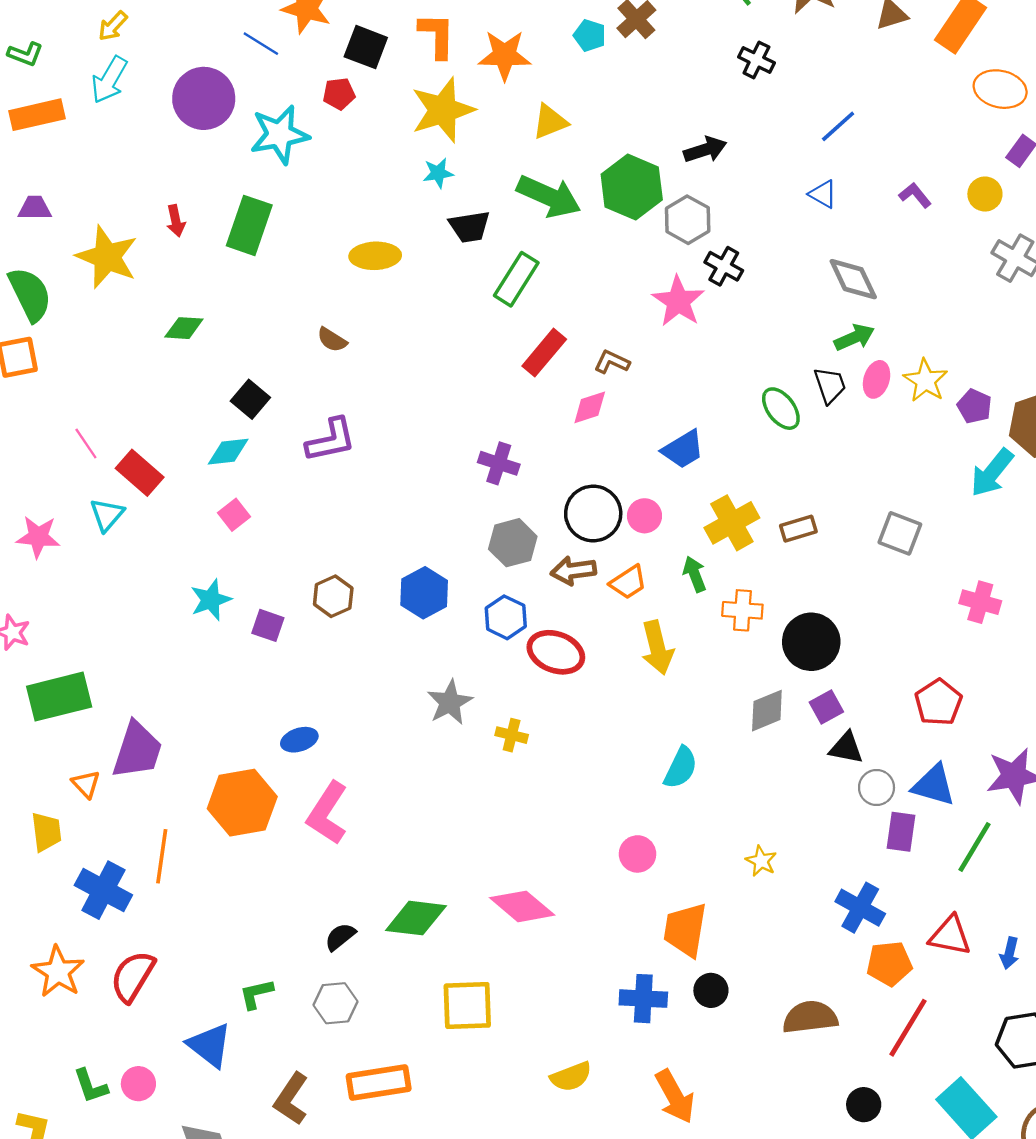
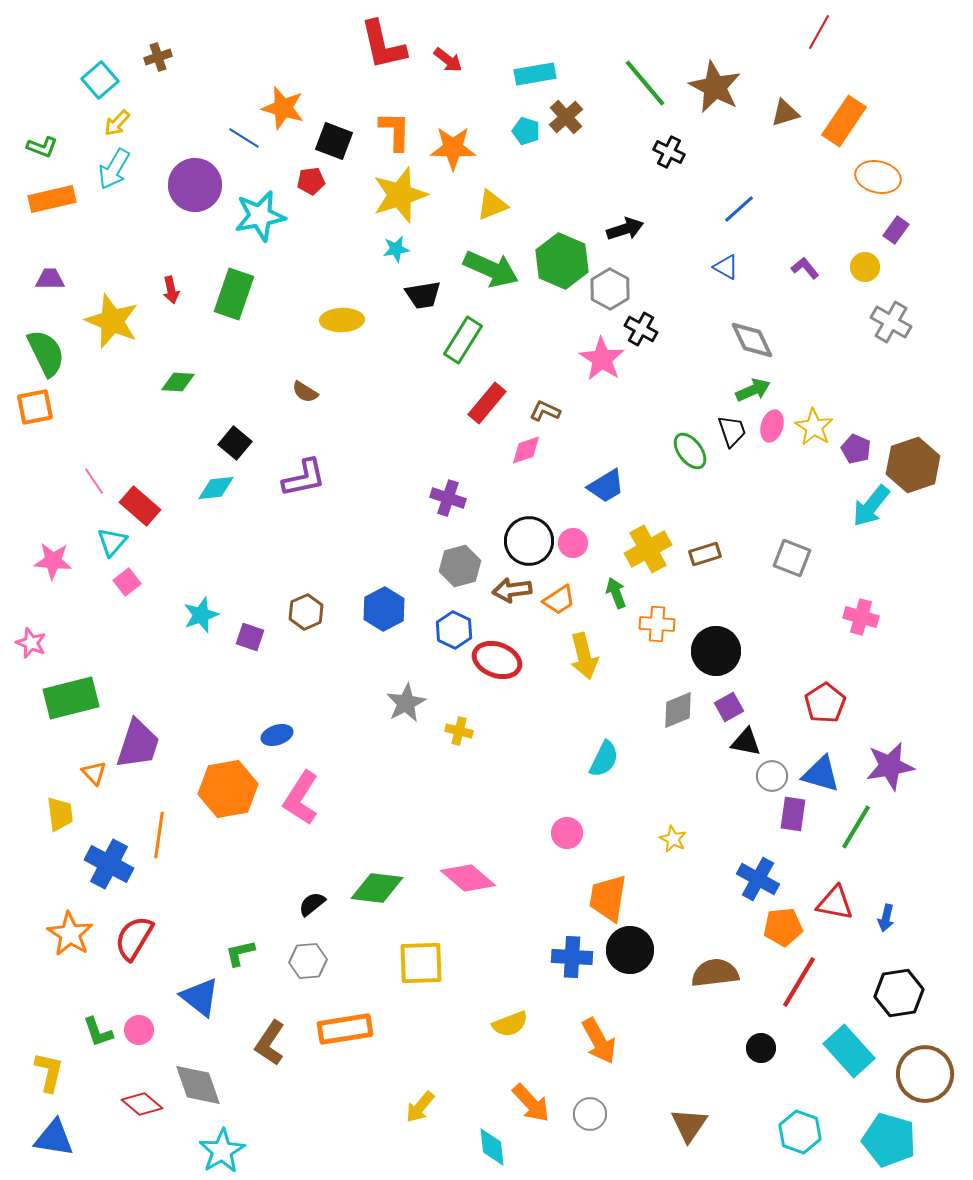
pink square: (234, 515) -> (127, 582), moved
black circle: (711, 990) -> (630, 950), size x1.6

